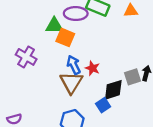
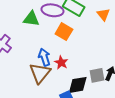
orange triangle: (131, 11) -> (103, 14), turned 48
orange square: (65, 37) -> (64, 32), moved

